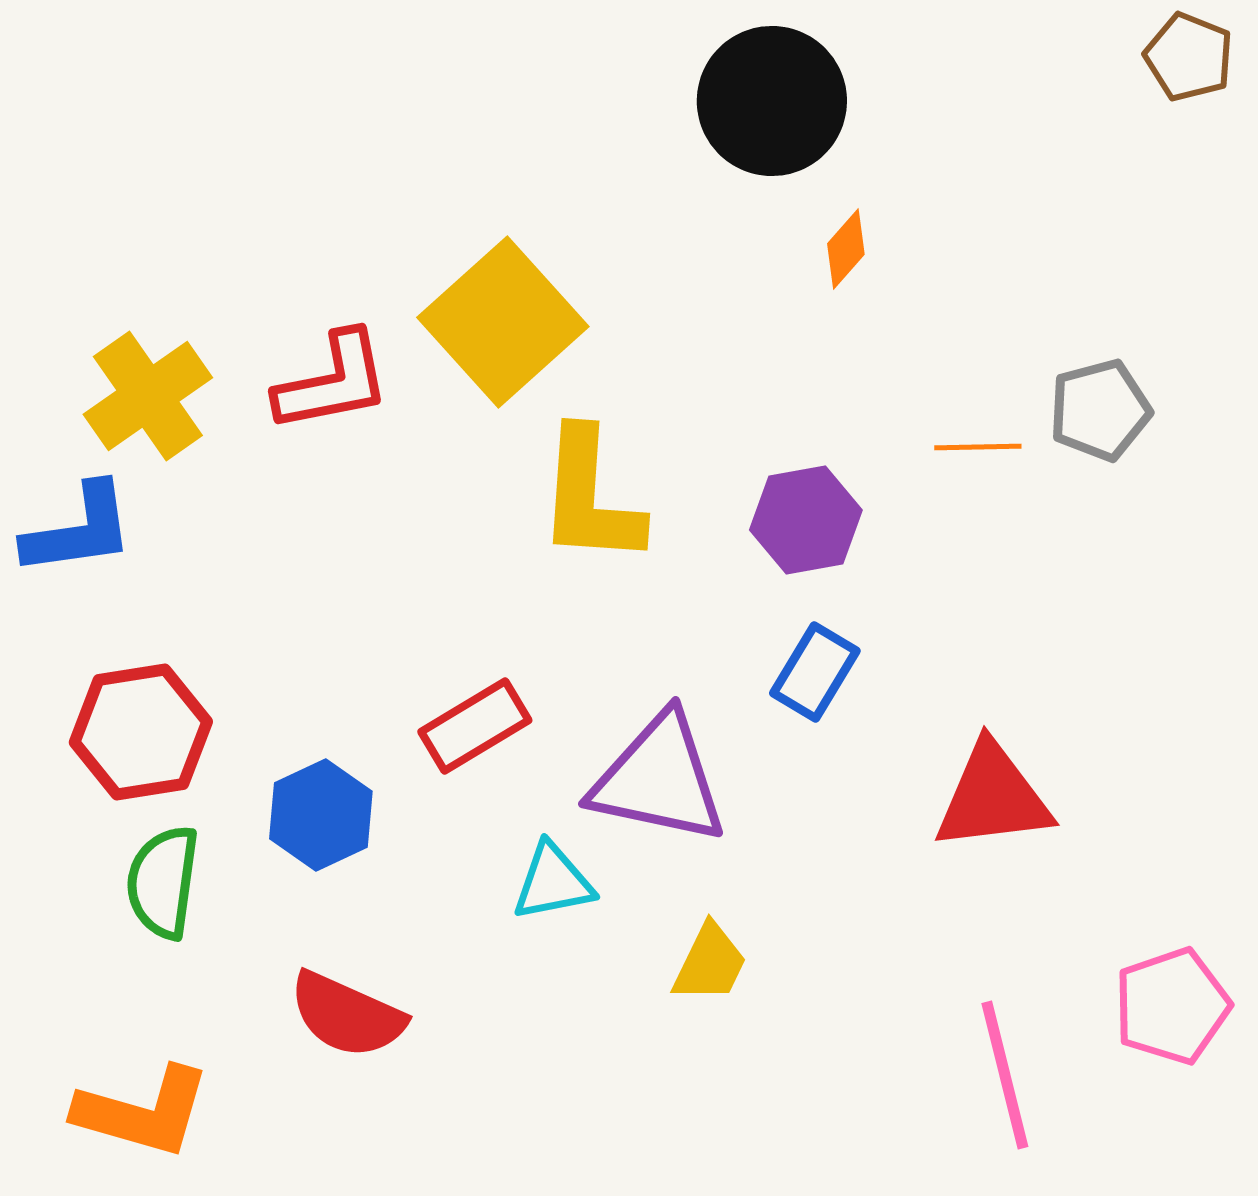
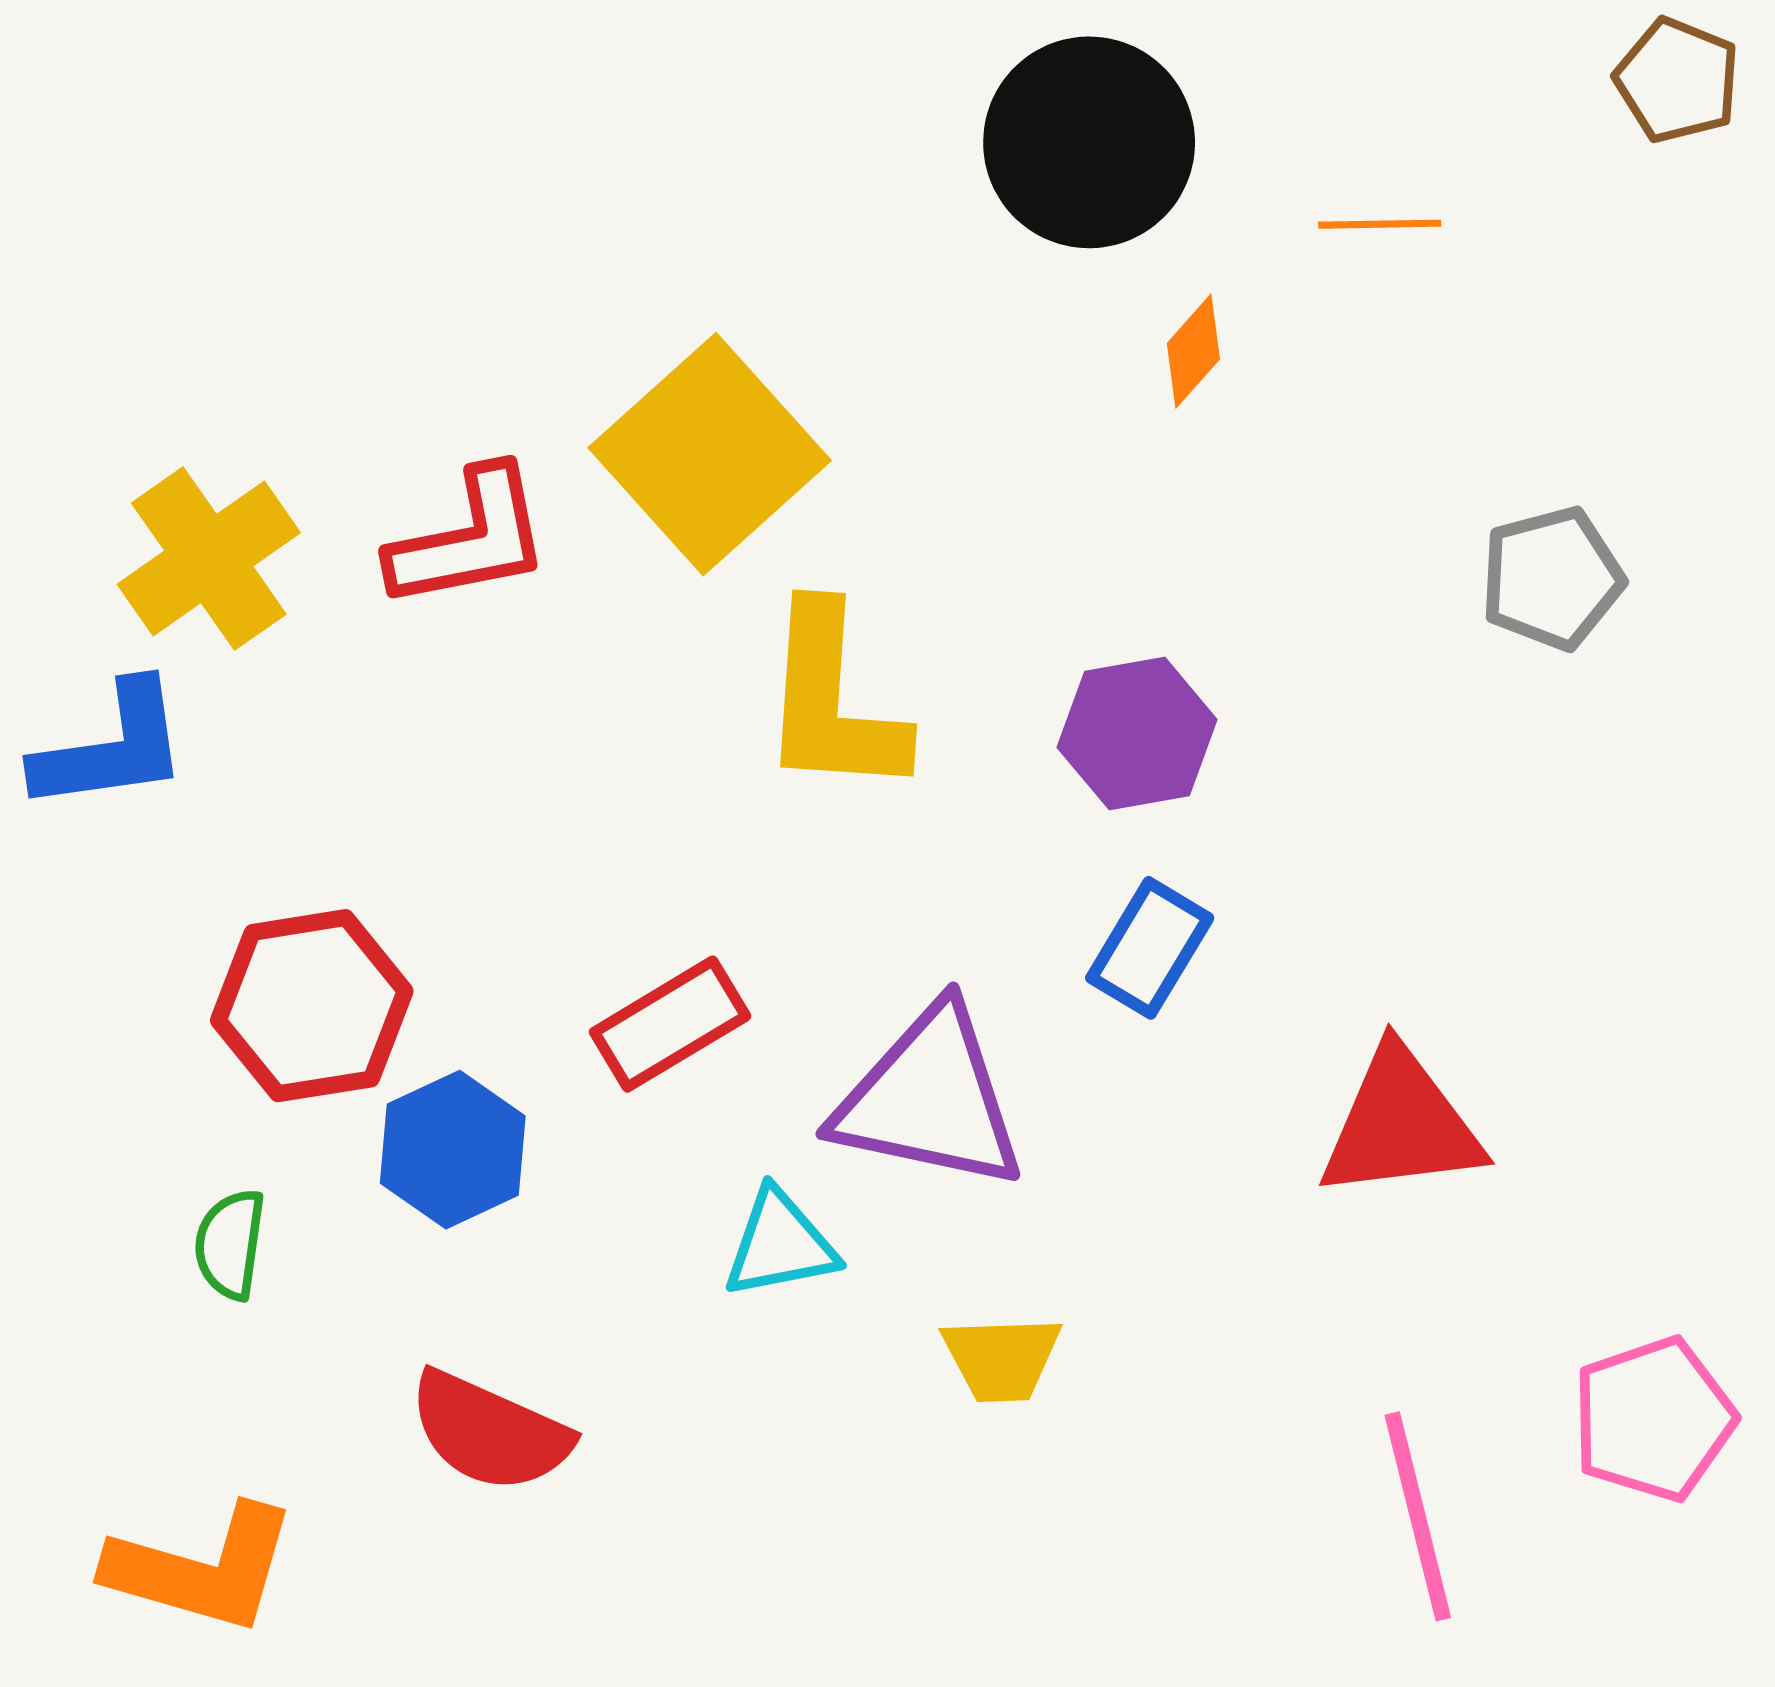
orange line: (978, 447) -> (1380, 224), moved
red hexagon: (141, 732) -> (312, 1006), moved
green semicircle: (163, 882) -> (230, 1244), size x0.7
yellow trapezoid: (710, 963) -> (1002, 1358), turned 62

